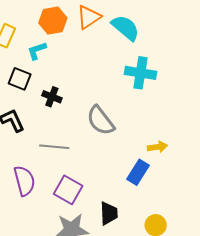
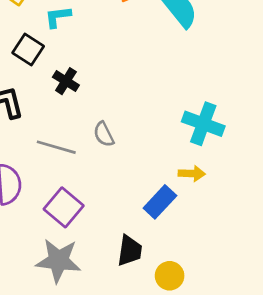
cyan cross: (140, 73) -> (203, 124), moved
gray semicircle: (101, 121) -> (104, 134), moved, size x0.6
black trapezoid: (109, 213) -> (130, 251), moved

